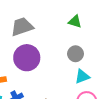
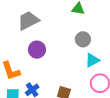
purple circle: (27, 58) -> (37, 50), size x0.7

